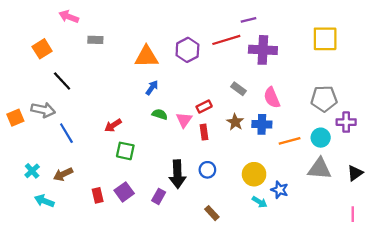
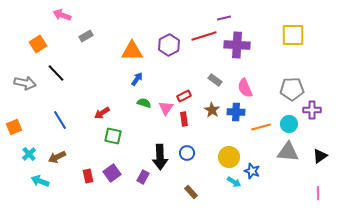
gray rectangle: (95, 40) -> (86, 36), turned -32
gray arrow: (43, 110) -> (25, 83), moved
orange square: (15, 118) -> (14, 127), moved

